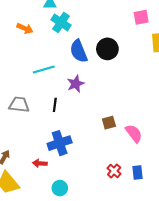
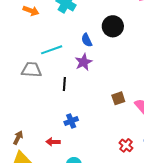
blue semicircle: (79, 51) -> (87, 40), moved, size x0.6
gray trapezoid: (19, 105) -> (32, 70), moved
blue cross: (60, 143) -> (71, 121), size x0.6

